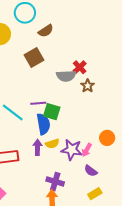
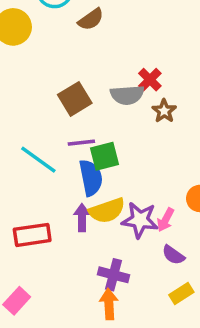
brown square: (34, 57) -> (75, 99), moved
green square: (52, 112) -> (105, 156), turned -30
yellow semicircle: (52, 144) -> (107, 211), size x1.5

